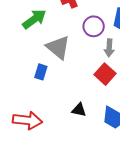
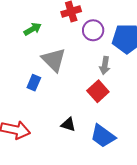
green arrow: (34, 19) -> (33, 29), size x0.7
purple circle: (94, 26) -> (93, 30), moved

